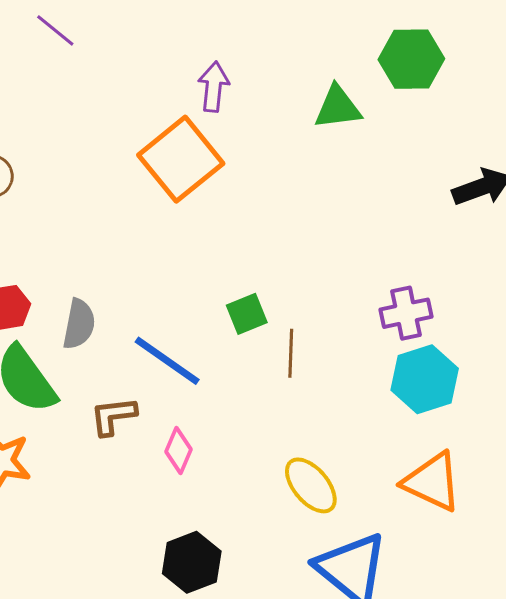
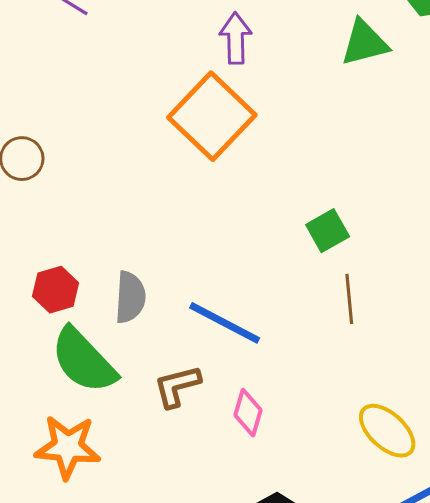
green square: (247, 314) -> (328, 231), moved

